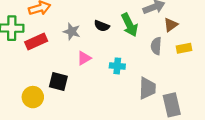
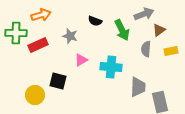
black semicircle: (102, 26) -> (95, 21), moved
cyan cross: (117, 66) -> (111, 67), size x1.5

